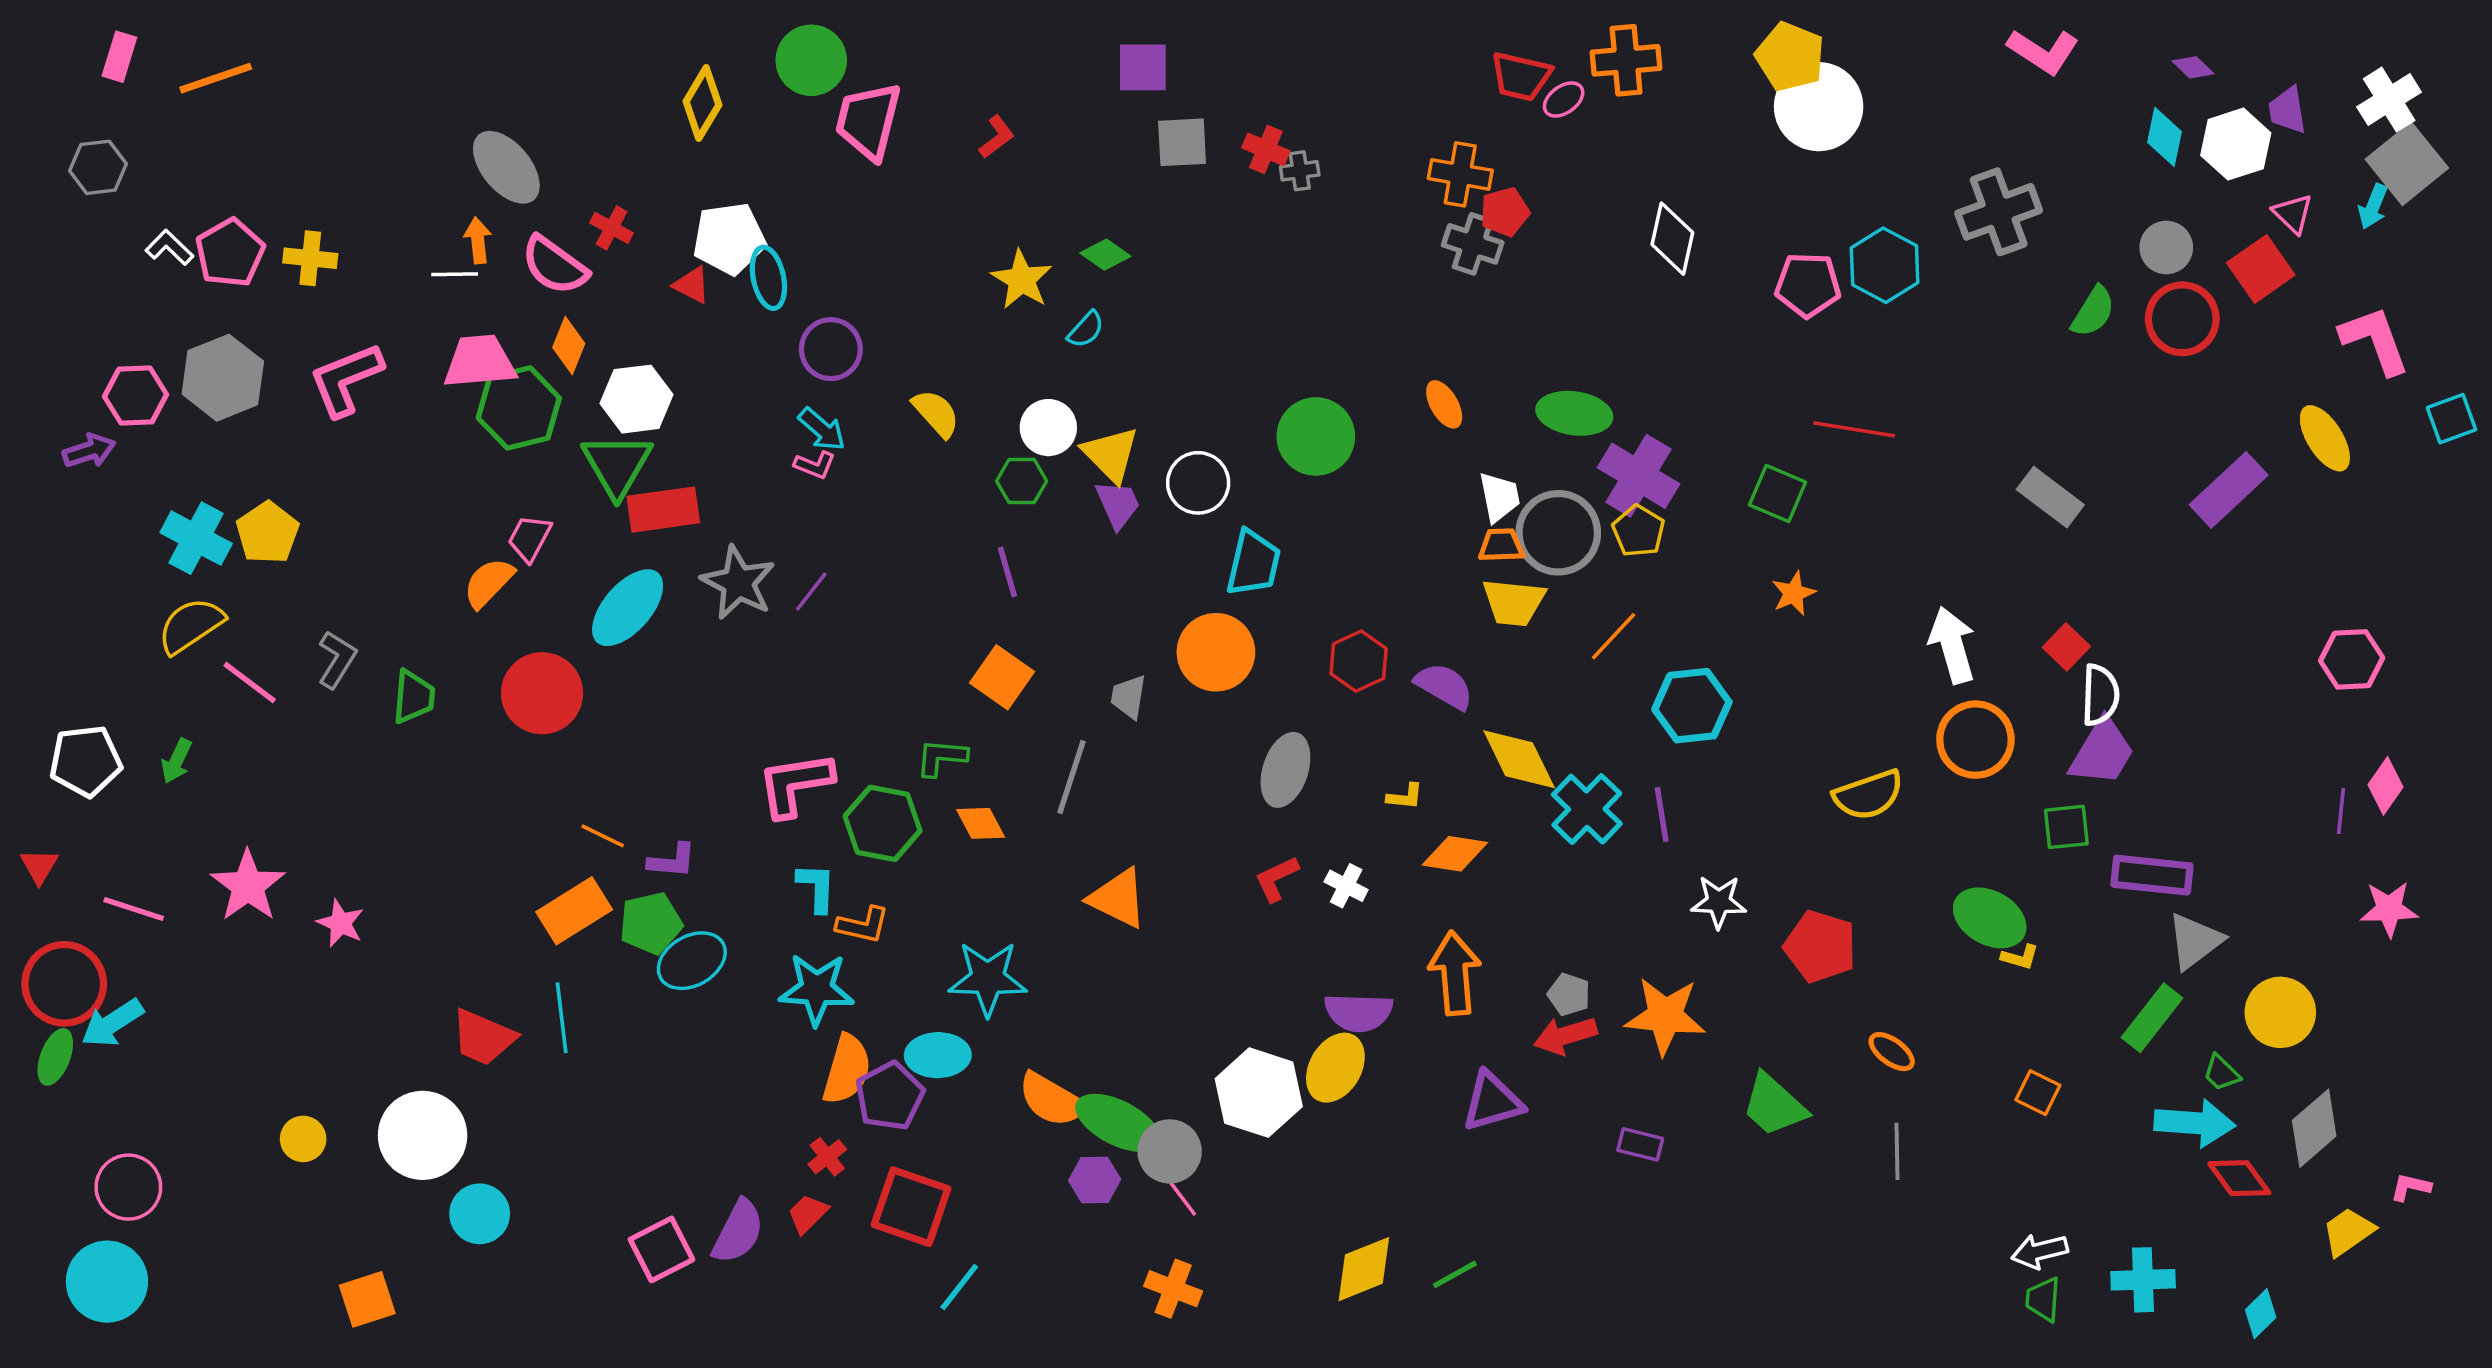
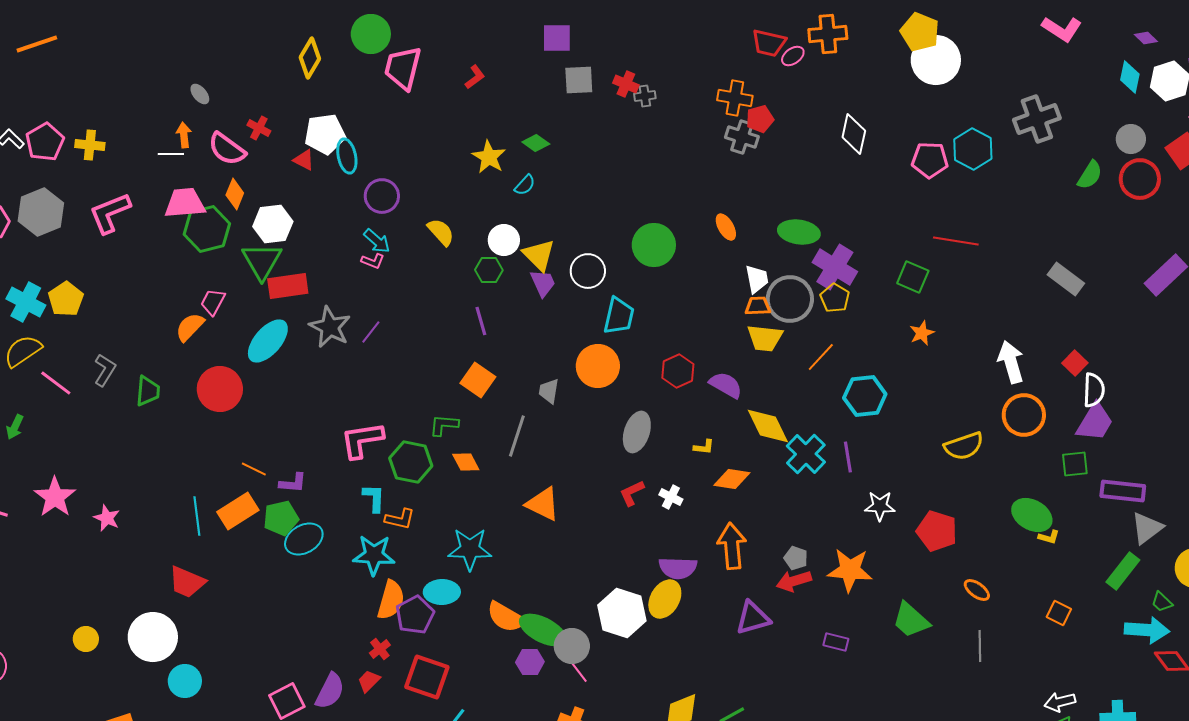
gray ellipse: (506, 167) -> (200, 94), size x0.5
cyan line: (562, 1018) -> (197, 516), moved

